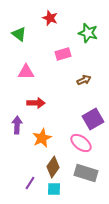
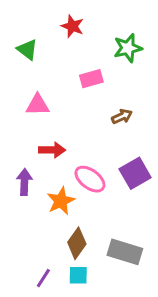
green star: (88, 33) -> (128, 48), turned -30
pink ellipse: (81, 143) -> (90, 179), moved
purple line: (30, 183) -> (43, 278), moved

